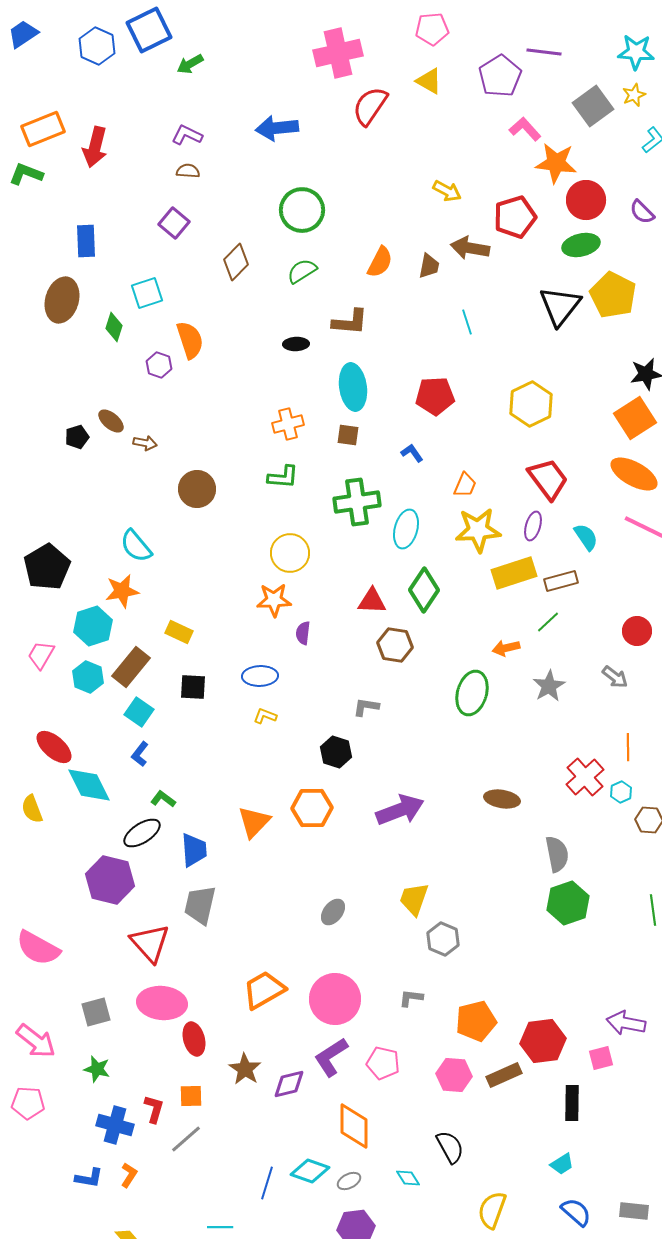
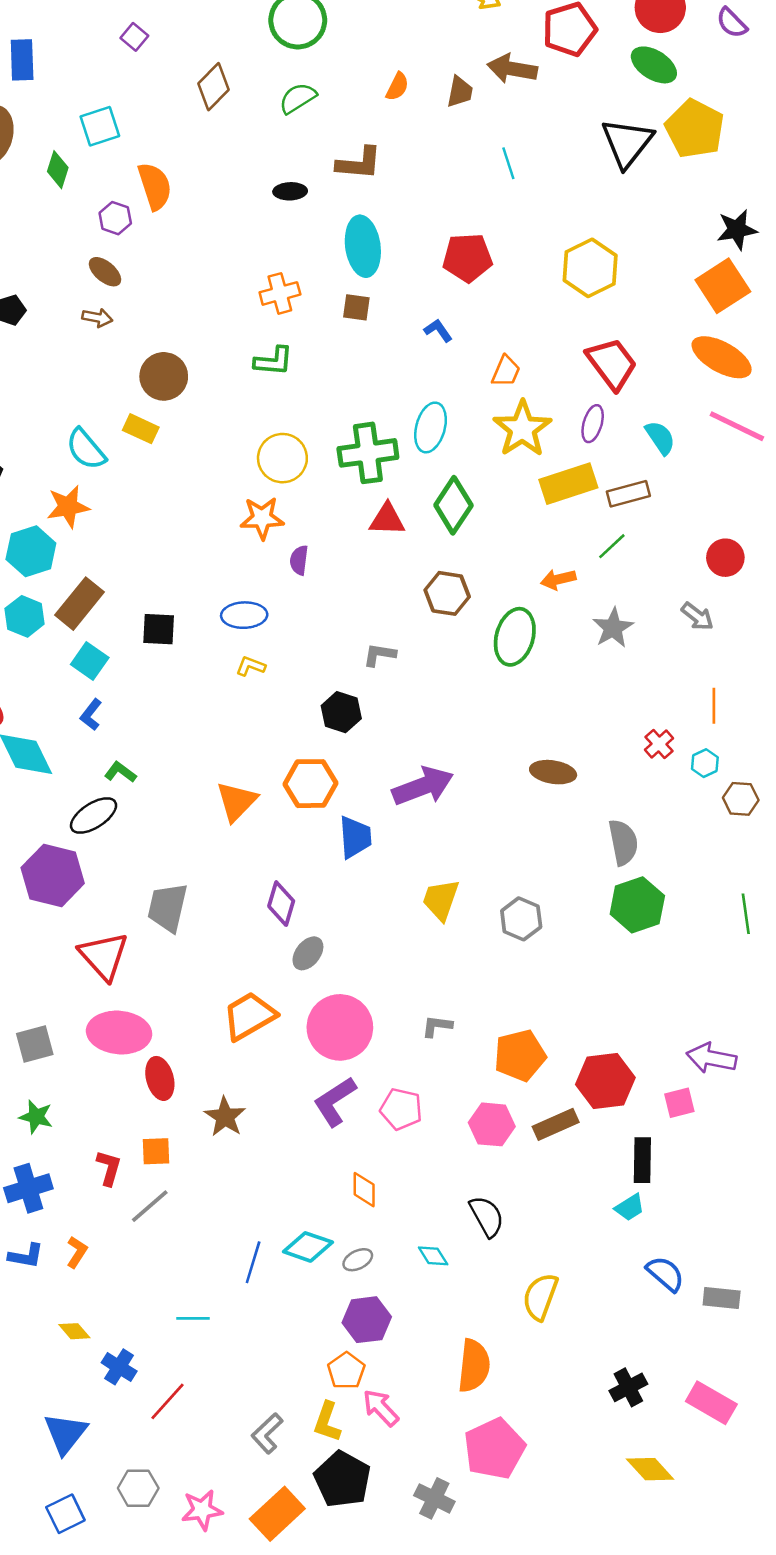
purple square: (174, 223) -> (134, 37), size x0.7
green ellipse: (581, 245) -> (654, 65), turned 45
orange semicircle: (380, 262) -> (397, 87), size x0.7
brown ellipse: (111, 421) -> (105, 272), moved
green cross: (357, 502) -> (368, 453), moved
yellow star: (478, 530) -> (522, 429), turned -30
yellow rectangle: (179, 632) -> (141, 429), moved
brown hexagon: (395, 645) -> (447, 593), moved
red cross: (585, 777) -> (659, 744), size x0.6
blue trapezoid: (194, 850) -> (355, 837), moved
gray ellipse: (333, 912) -> (308, 953), moved
gray hexagon: (443, 939) -> (521, 919), moved
purple diamond: (289, 1084) -> (281, 904), moved, turned -60
blue cross: (115, 1125) -> (28, 1188), moved, turned -33
orange diamond: (354, 1126) -> (364, 1190), size x0.6
cyan trapezoid: (562, 1164) -> (630, 1207), moved
blue semicircle: (576, 1212) -> (665, 1274), moved

